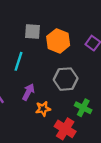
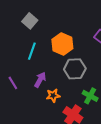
gray square: (32, 31) -> (30, 21), moved, turned 35
orange hexagon: (58, 41) -> (62, 44), moved

